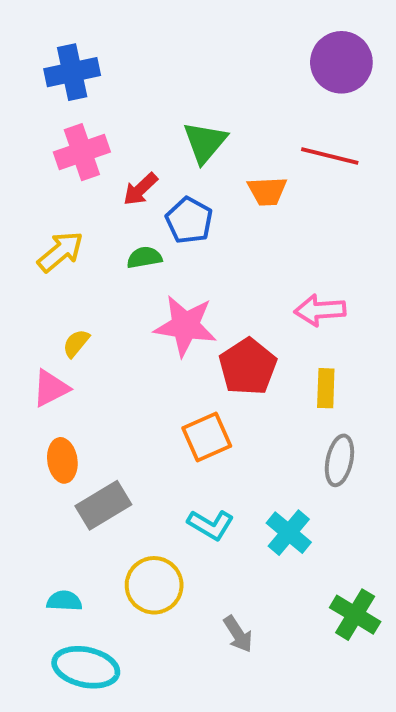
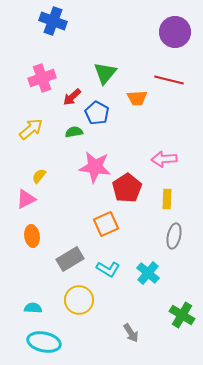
blue cross: (72, 72) -> (53, 21), moved, turned 32
gray rectangle: (103, 505) -> (70, 259), moved
gray arrow: (238, 634) -> (131, 333), moved

